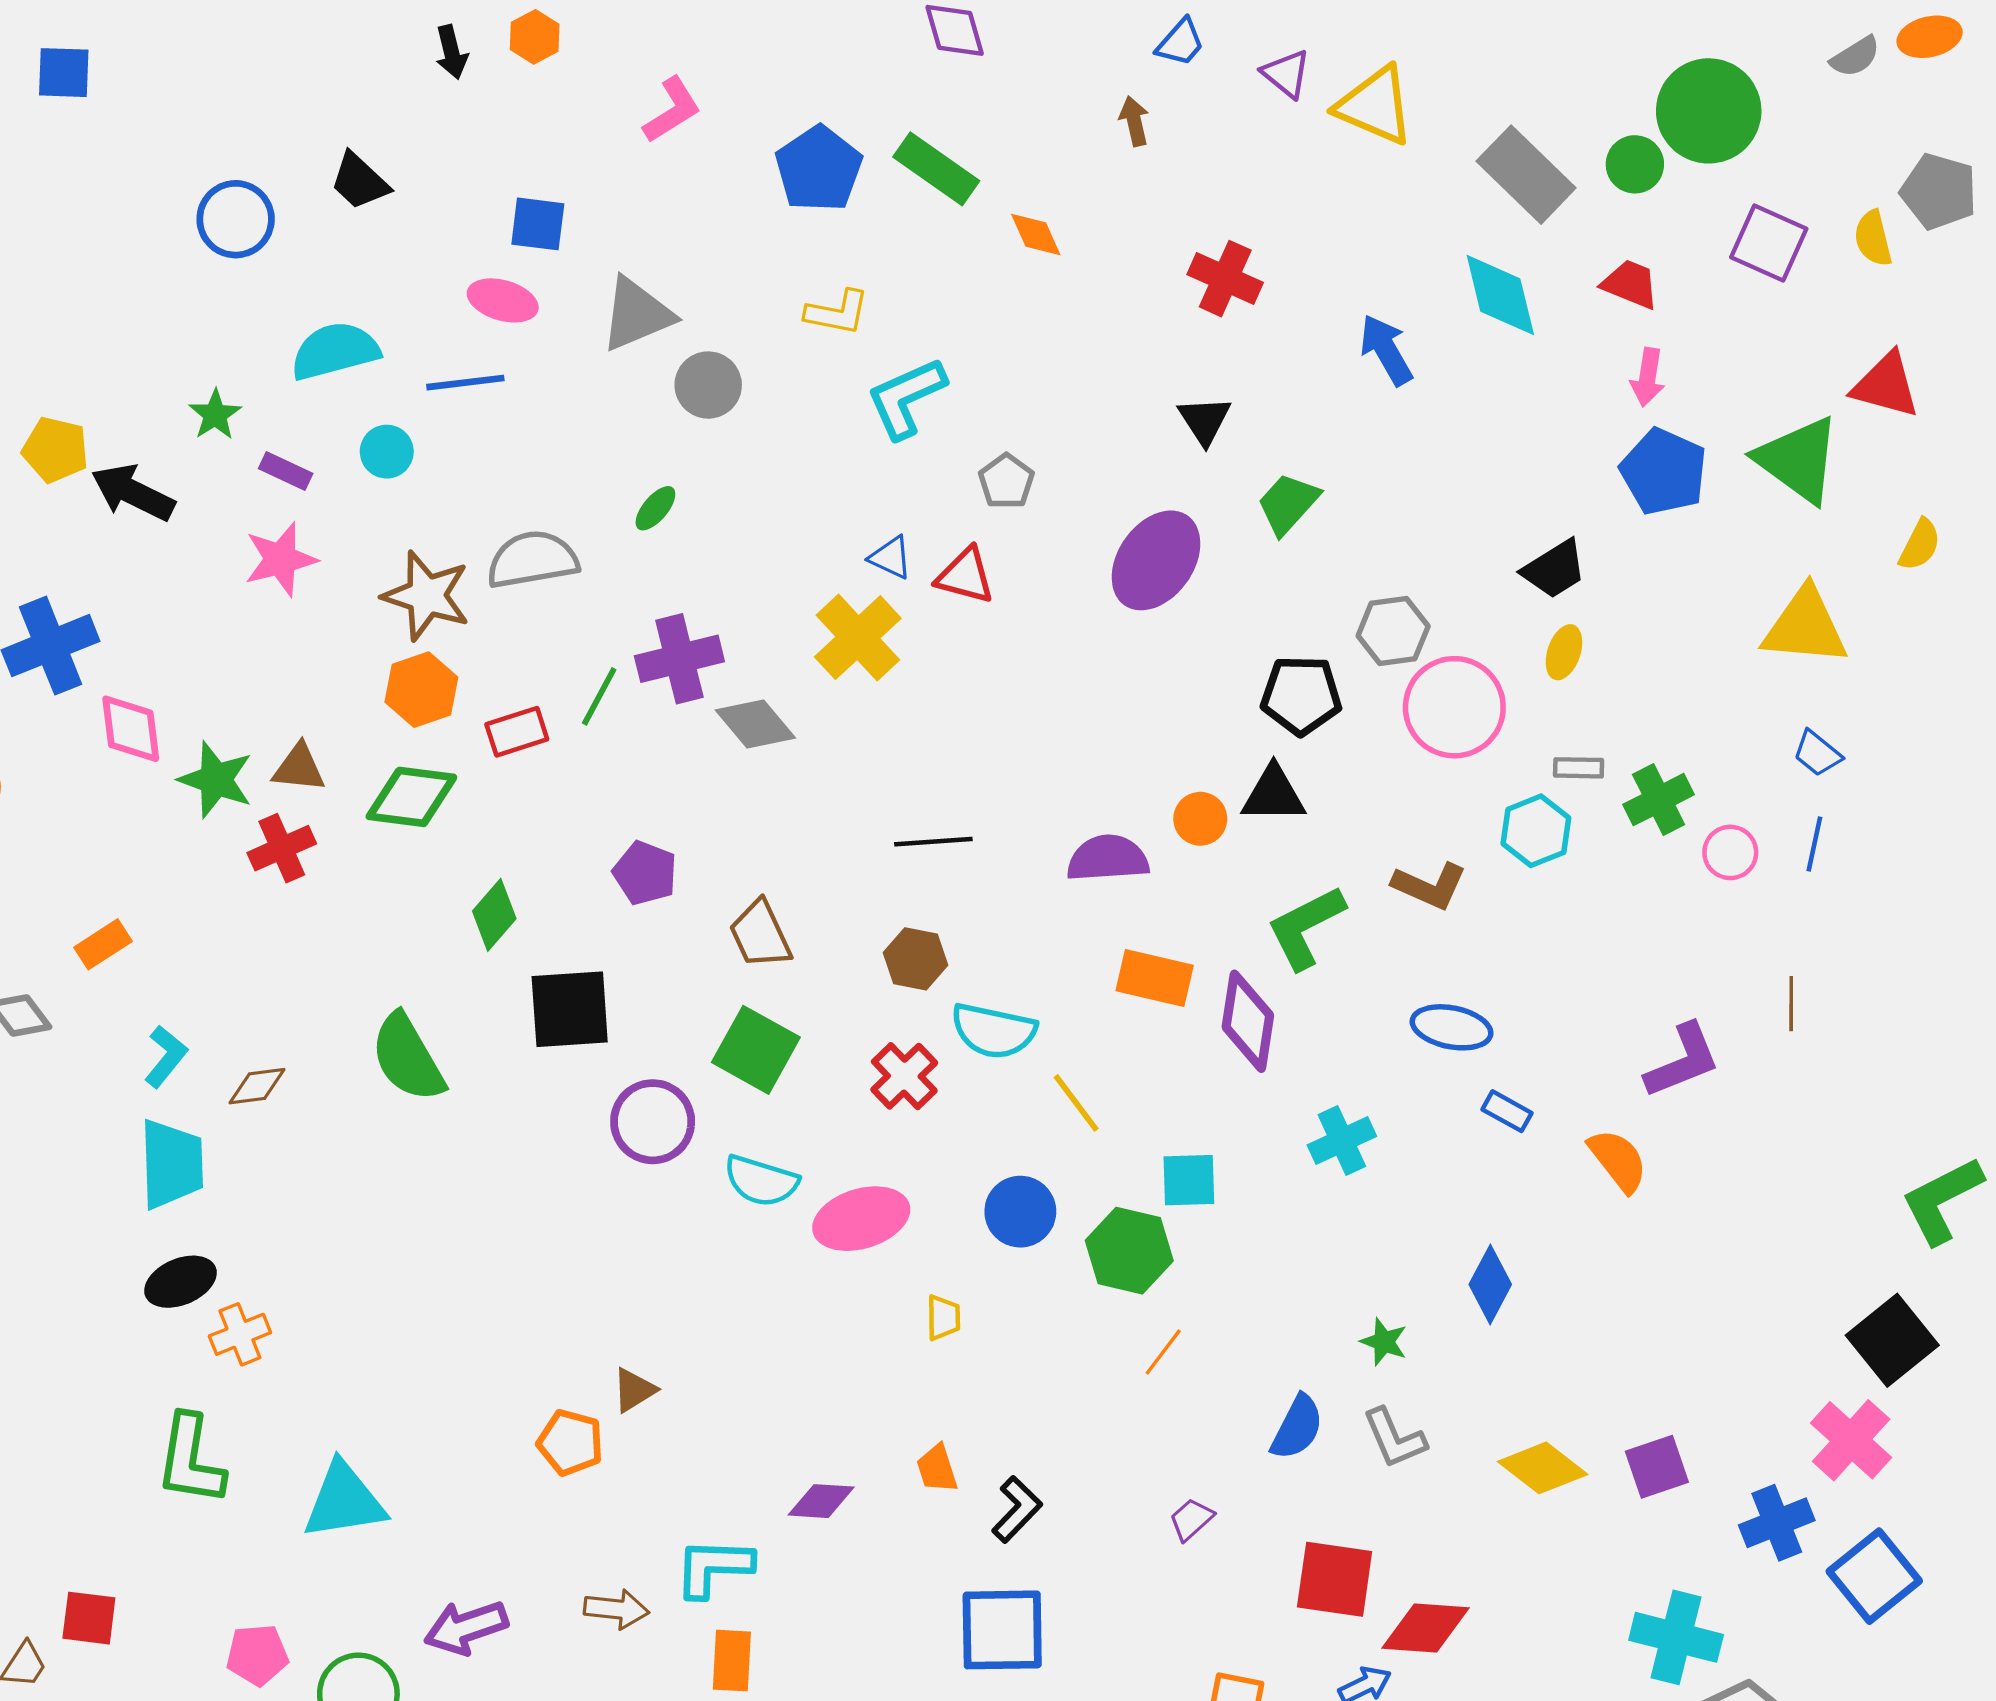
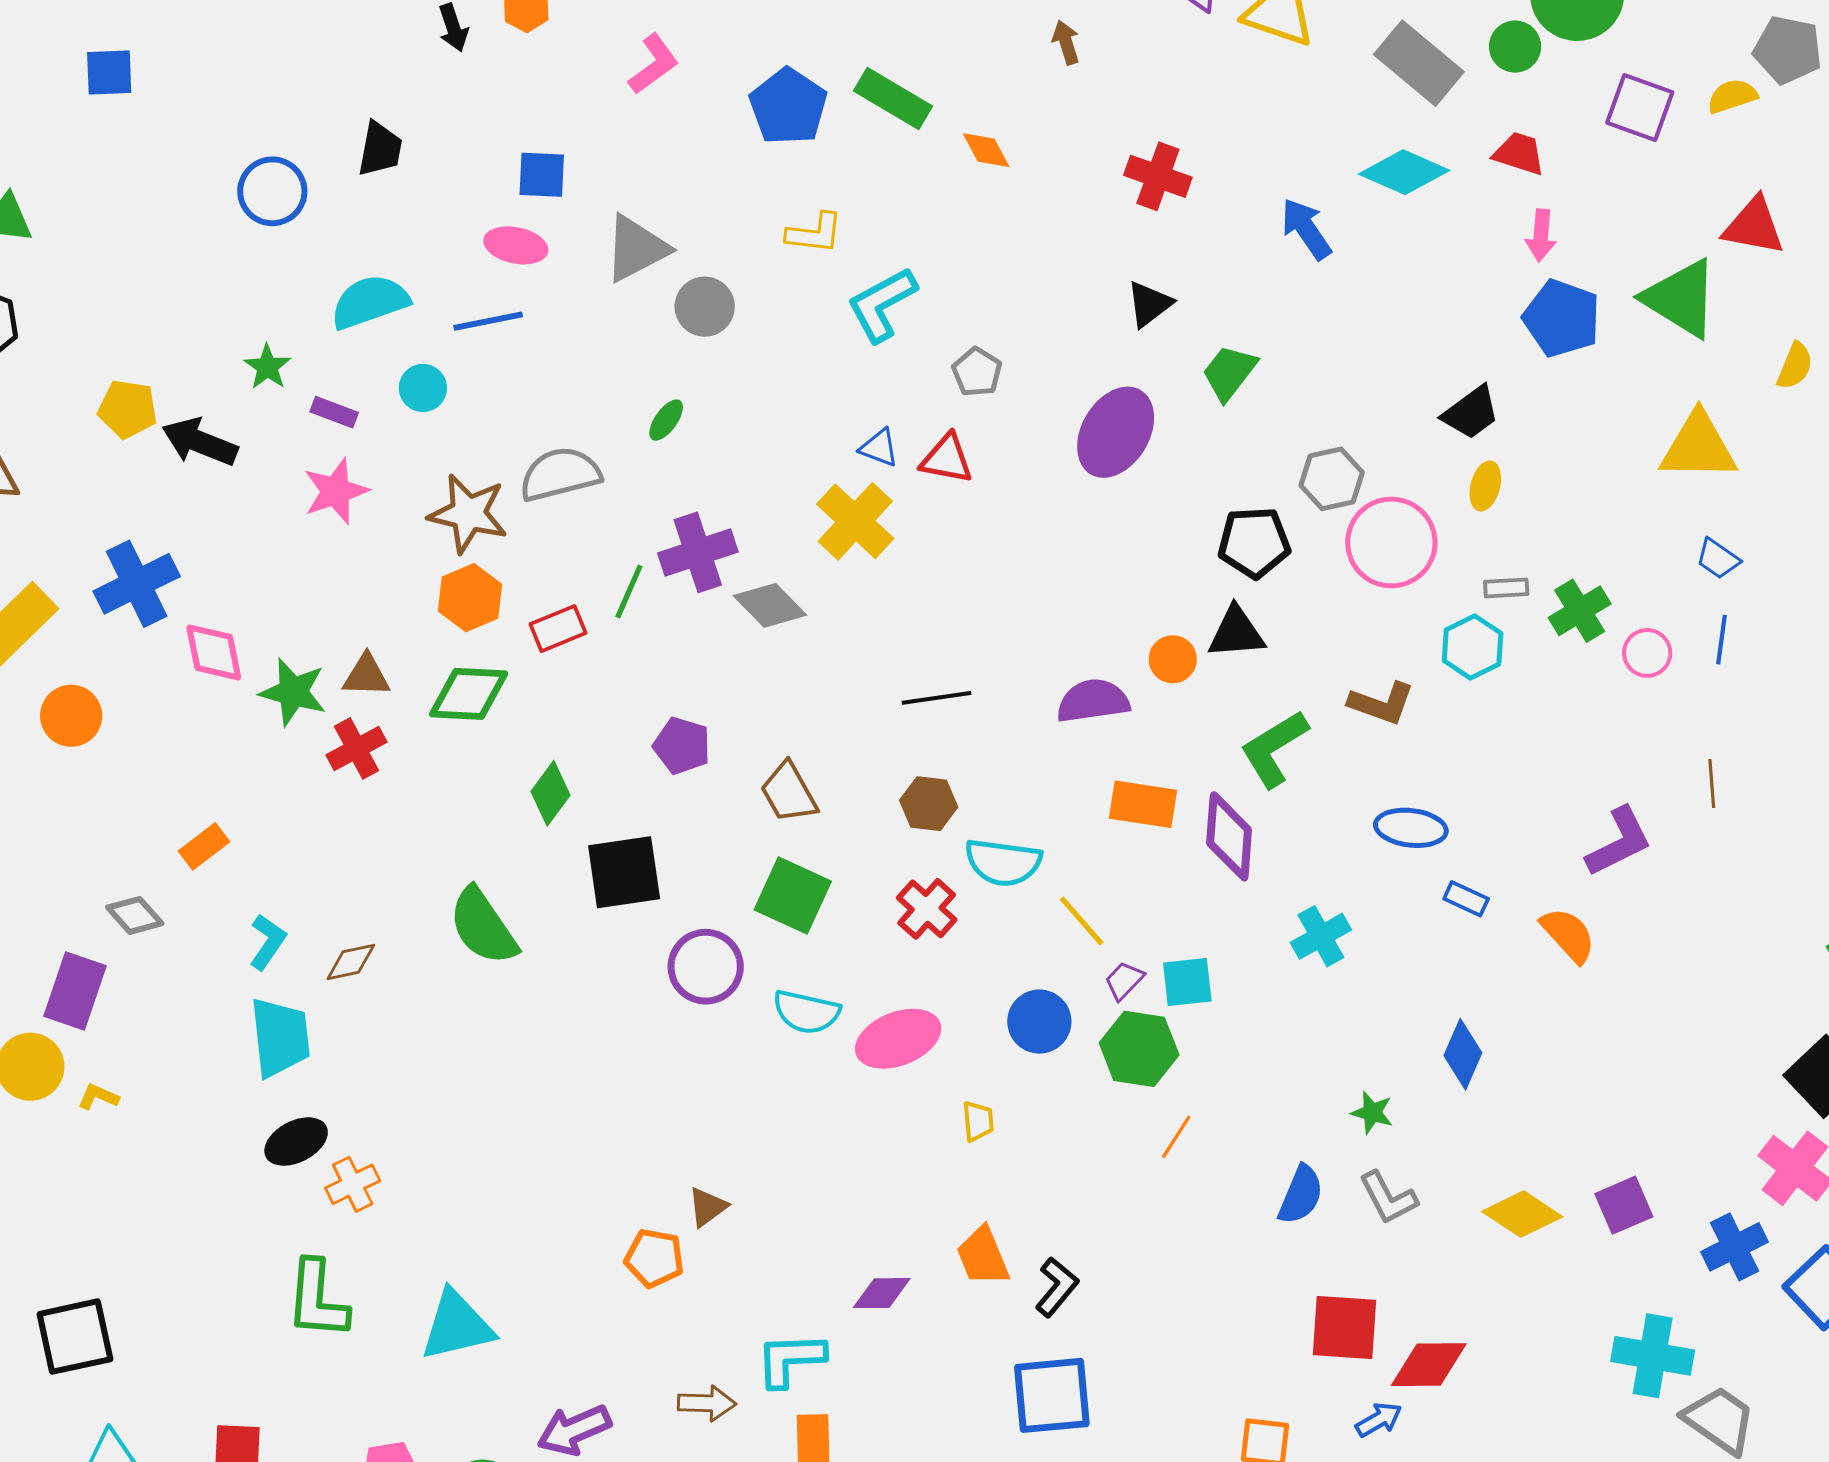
black trapezoid: (359, 181) -> (380, 149), turned -118
yellow semicircle: (1873, 238) -> (1732, 96), turned 90
cyan diamond: (1500, 295) -> (1404, 172), turned -48
black triangle: (1205, 420) -> (1149, 304), turned 30
orange trapezoid: (937, 1469) -> (983, 1256), size x1.4
purple trapezoid: (1191, 1519) -> (1124, 981), moved

